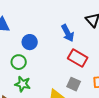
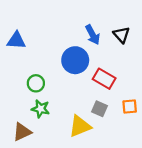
blue arrow: (68, 33) -> (93, 35), moved
blue circle: (30, 42) -> (75, 60), moved, size x1.5

